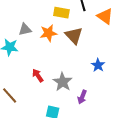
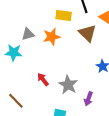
brown triangle: (74, 35) -> (87, 33), moved

